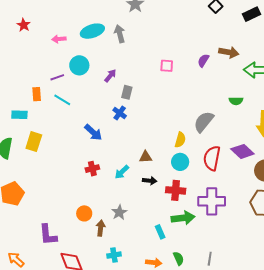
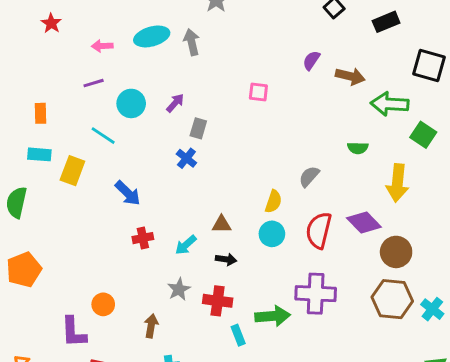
purple semicircle: (203, 61) -> (311, 60), moved
cyan circle: (79, 65) -> (131, 103), moved
purple line: (57, 77) -> (94, 83), moved
orange rectangle: (37, 94) -> (41, 113), moved
gray semicircle: (204, 122) -> (309, 176), size x0.7
blue arrow: (93, 132) -> (128, 193), moved
yellow rectangle: (34, 142) -> (72, 171), moved
red cross: (176, 190) -> (218, 301), moved
gray star: (119, 212) -> (179, 289), moved
orange circle: (84, 213) -> (103, 304), moved

